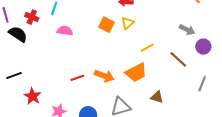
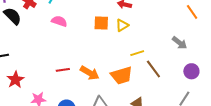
orange square: (107, 25) -> (101, 23), turned -35
purple circle: (203, 47) -> (191, 71), moved
brown line: (178, 59) -> (153, 69), moved

